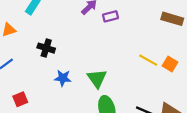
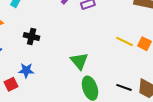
blue star: (63, 78) -> (26, 70), moved

